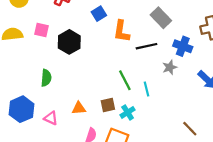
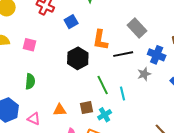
blue square: (99, 14) -> (71, 22), moved
pink square: (41, 30) -> (29, 45), moved
black hexagon: (69, 42) -> (78, 58), moved

